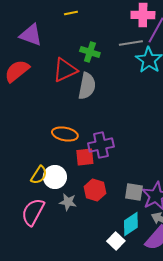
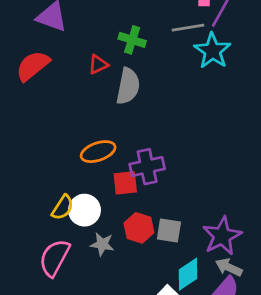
red triangle: (65, 70) -> (98, 64), size x0.6
orange ellipse: (65, 134) -> (98, 152), turned -30
gray square: (134, 192) -> (169, 231), moved

